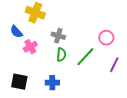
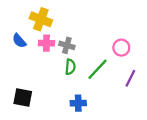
pink cross: (30, 47) -> (46, 43), moved, turned 32
blue cross: (52, 83) -> (78, 103), moved

